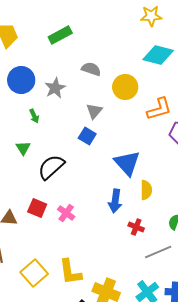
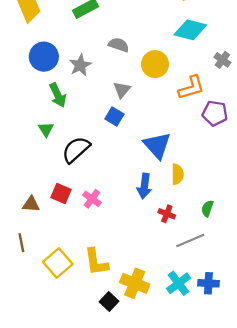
green arrow: (34, 116) -> (58, 95), size x1.6

